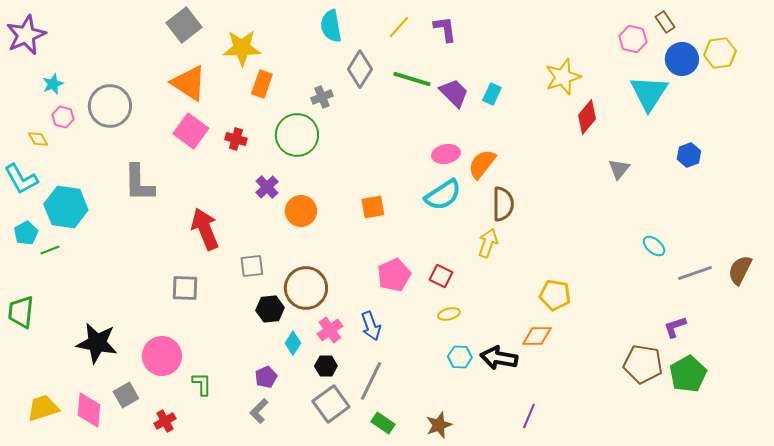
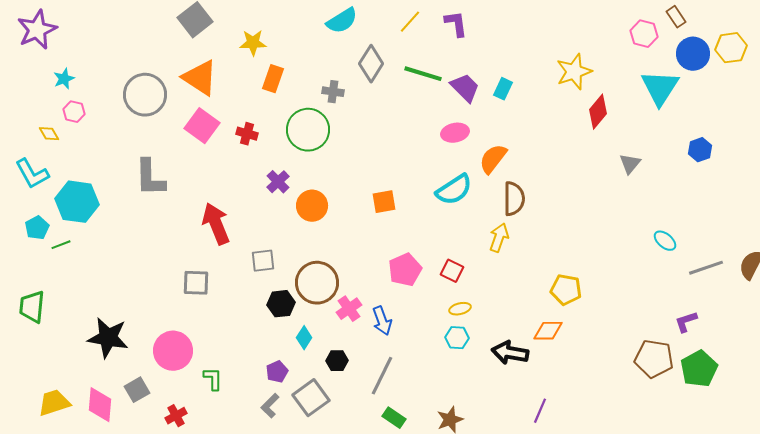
cyan semicircle: (331, 26) -> (342, 21), turned -112
yellow star: (242, 48) -> (253, 43), size x0.7
gray cross: (322, 97) -> (333, 92), turned 30
gray circle: (110, 106) -> (145, 95), moved
pink ellipse: (446, 154) -> (455, 133), moved
pink cross: (330, 330) -> (349, 309), moved
cyan hexagon: (460, 357) -> (457, 338), moved
gray square: (331, 404) -> (311, 398), moved

